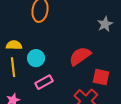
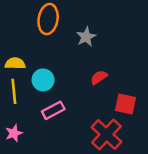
gray star: (105, 24) -> (86, 37), moved
red semicircle: (80, 56) -> (99, 77), size x0.6

